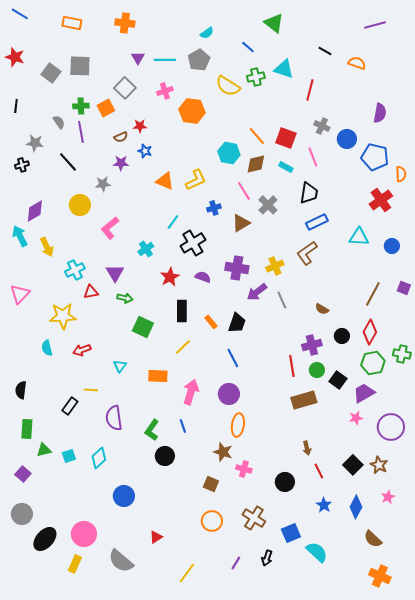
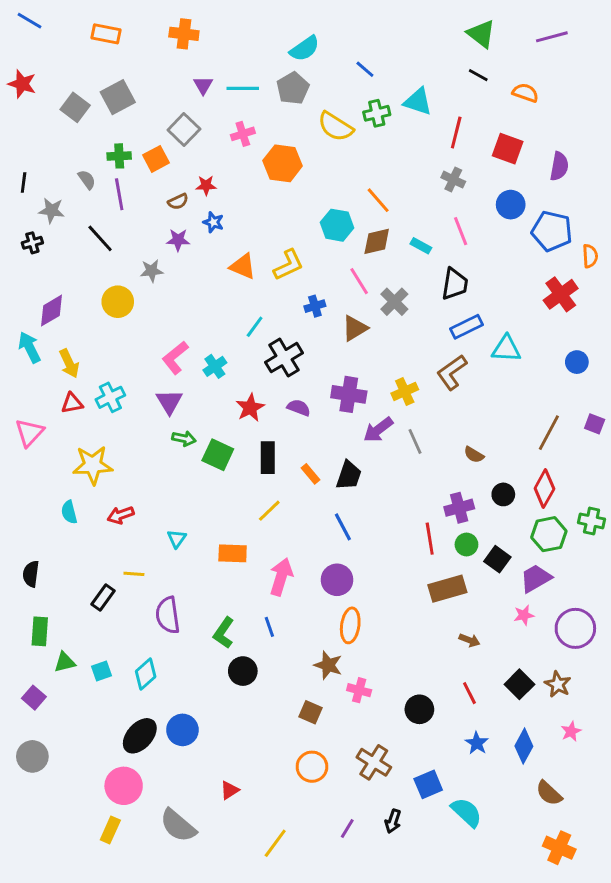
green triangle: (274, 23) -> (481, 34), moved
cyan semicircle: (207, 33) -> (305, 49), size x1.5
gray square: (80, 66) -> (118, 97), turned -30
black line: (16, 106) -> (24, 182), moved
gray cross: (322, 126) -> (453, 180), moved
red square: (286, 138) -> (508, 149), moved
pink L-shape: (110, 228) -> (175, 358), moved
cyan triangle: (359, 237) -> (506, 349), moved
red triangle: (91, 292) -> (72, 403), moved
green square: (143, 327) -> (218, 455), moved
brown arrow: (307, 448) -> (469, 640), moved, turned -56
black ellipse: (45, 539) -> (140, 736), moved

